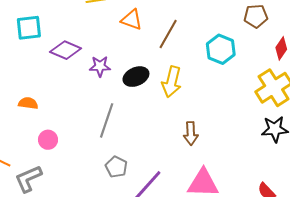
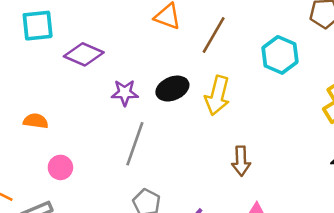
purple star: (100, 66) -> (125, 93), moved

